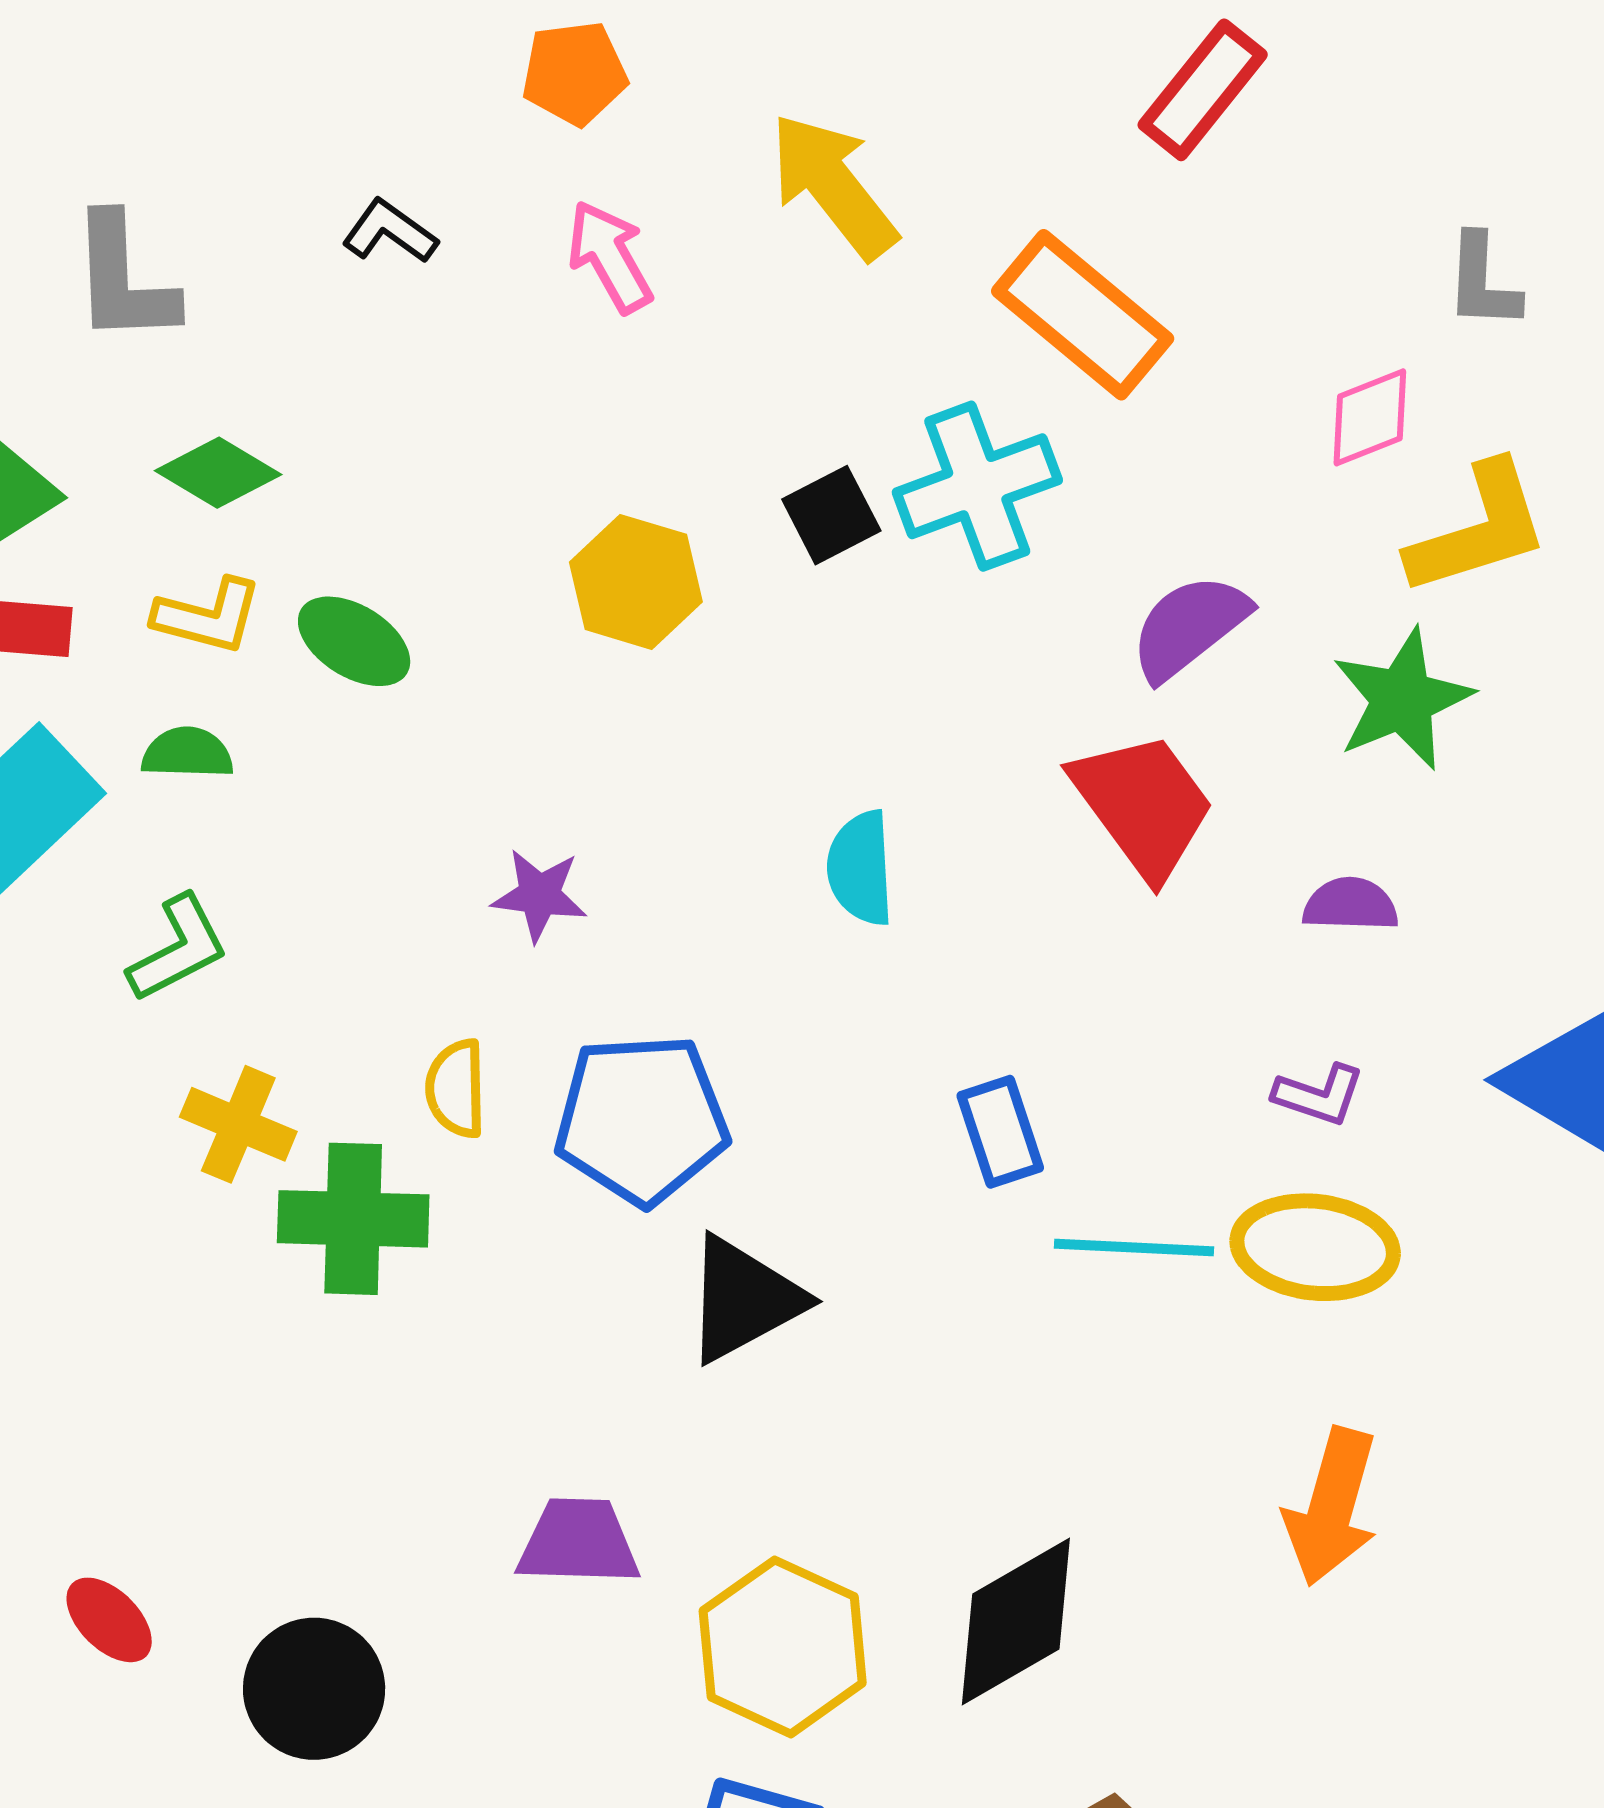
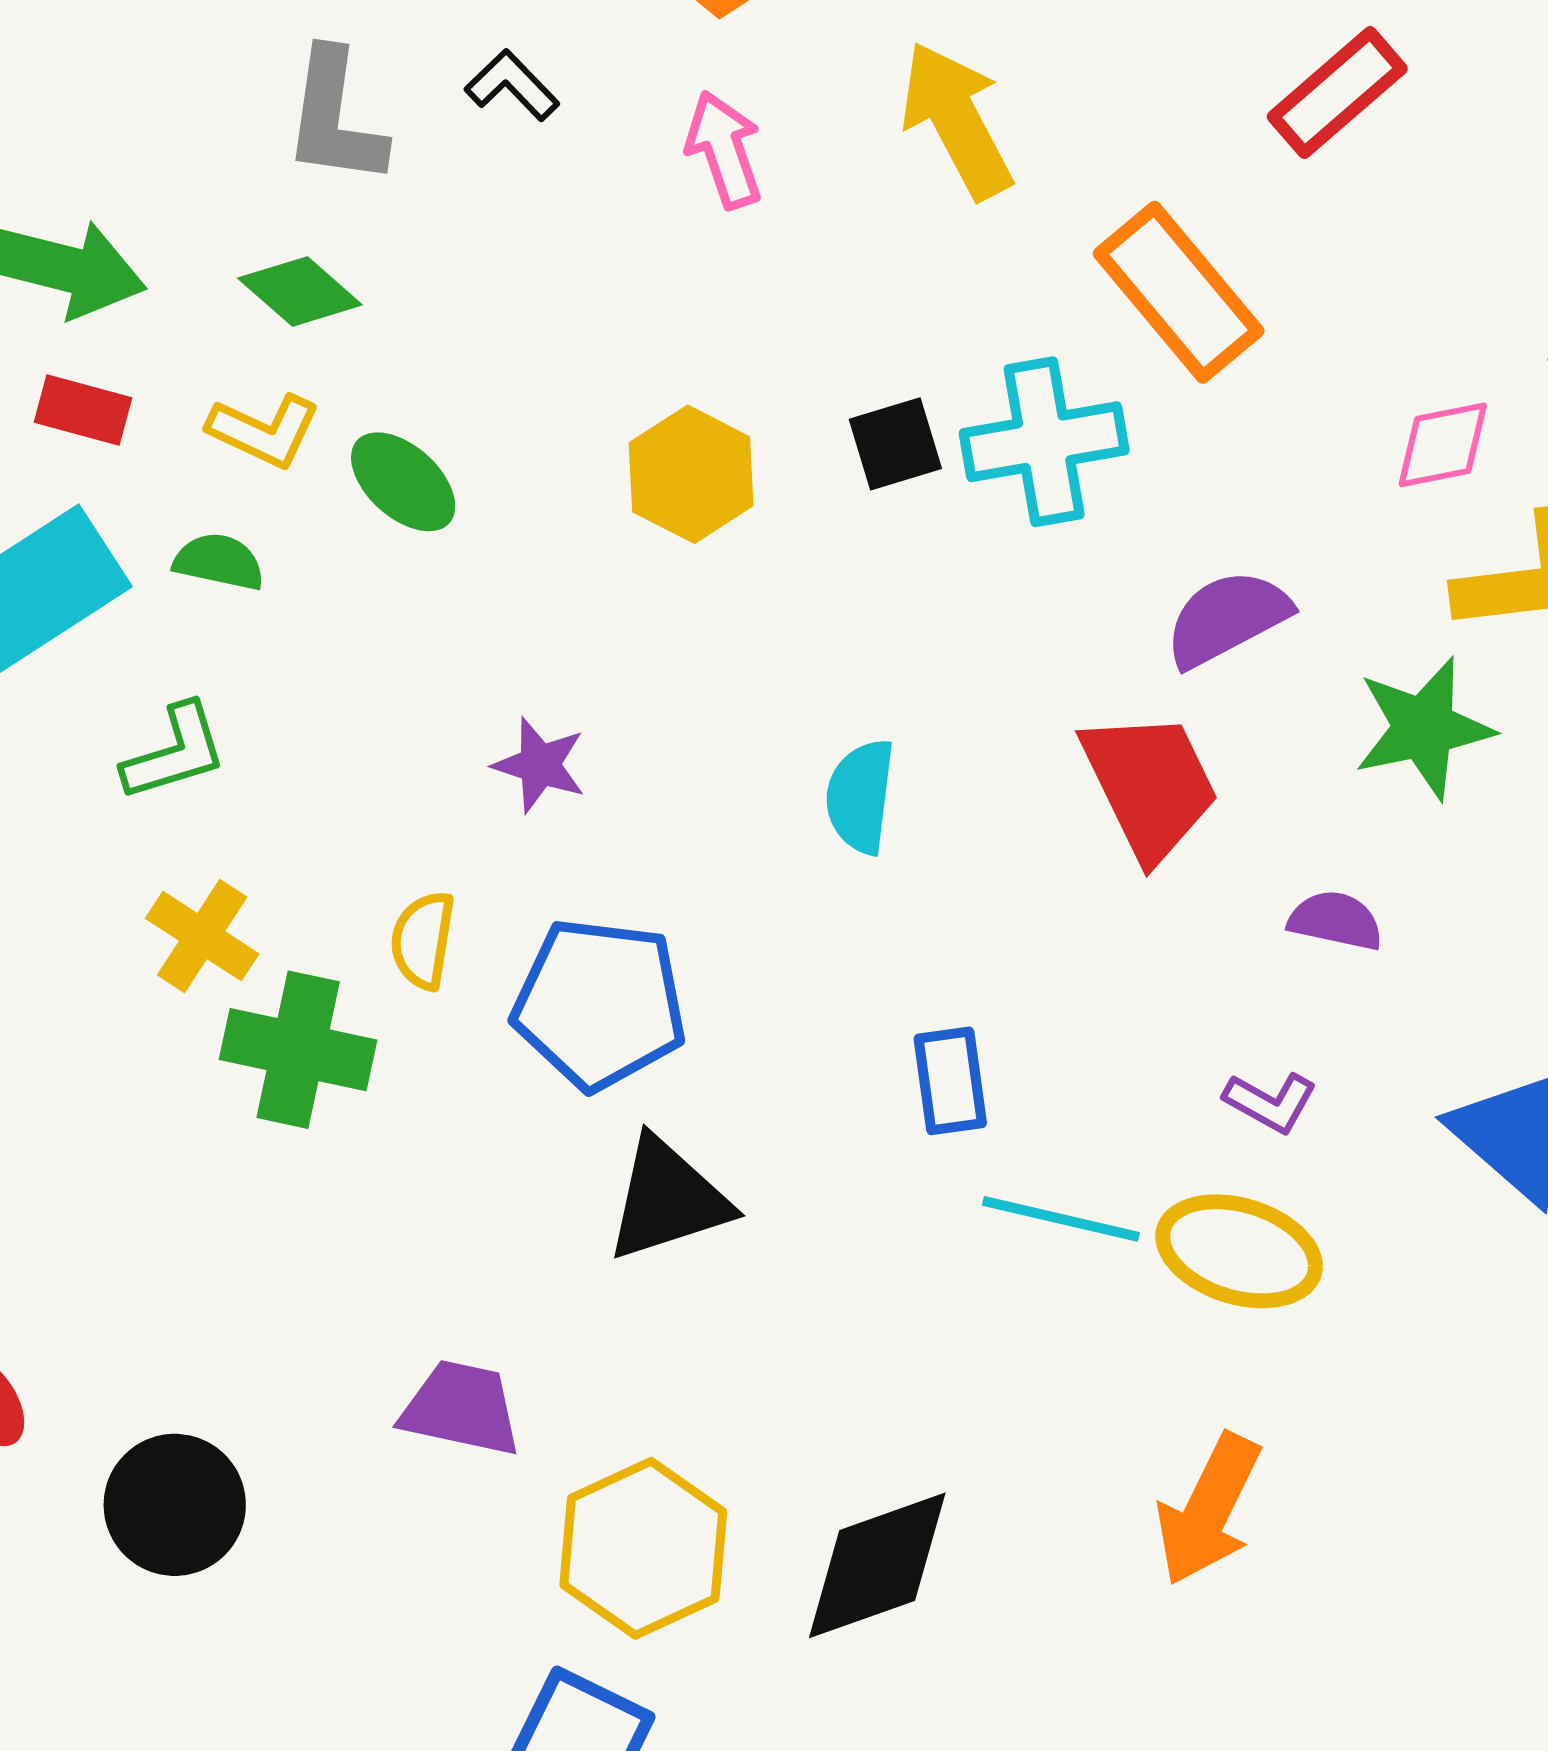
gray L-shape: (123, 279) -> (335, 118), moved

